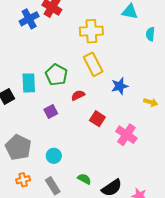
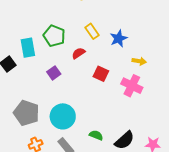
yellow rectangle: (93, 64) -> (92, 31), moved, size x0.7
yellow arrow: (151, 102) -> (139, 61), moved
cyan circle: (54, 156) -> (63, 116), size x1.6

